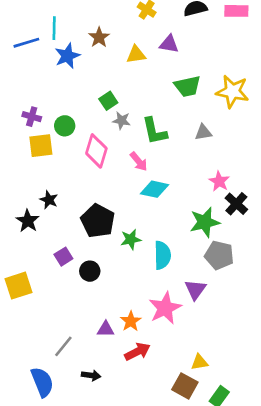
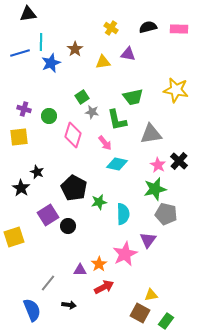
green trapezoid: (188, 86) -> (133, 97), moved
gray triangle: (203, 132) -> (151, 134), moved, size x1.6
yellow square: (41, 146) -> (19, 137), moved
pink star: (219, 181) -> (158, 165), moved
black cross: (236, 204) -> (179, 161), moved
purple square: (63, 257) -> (48, 215), size x1.5

